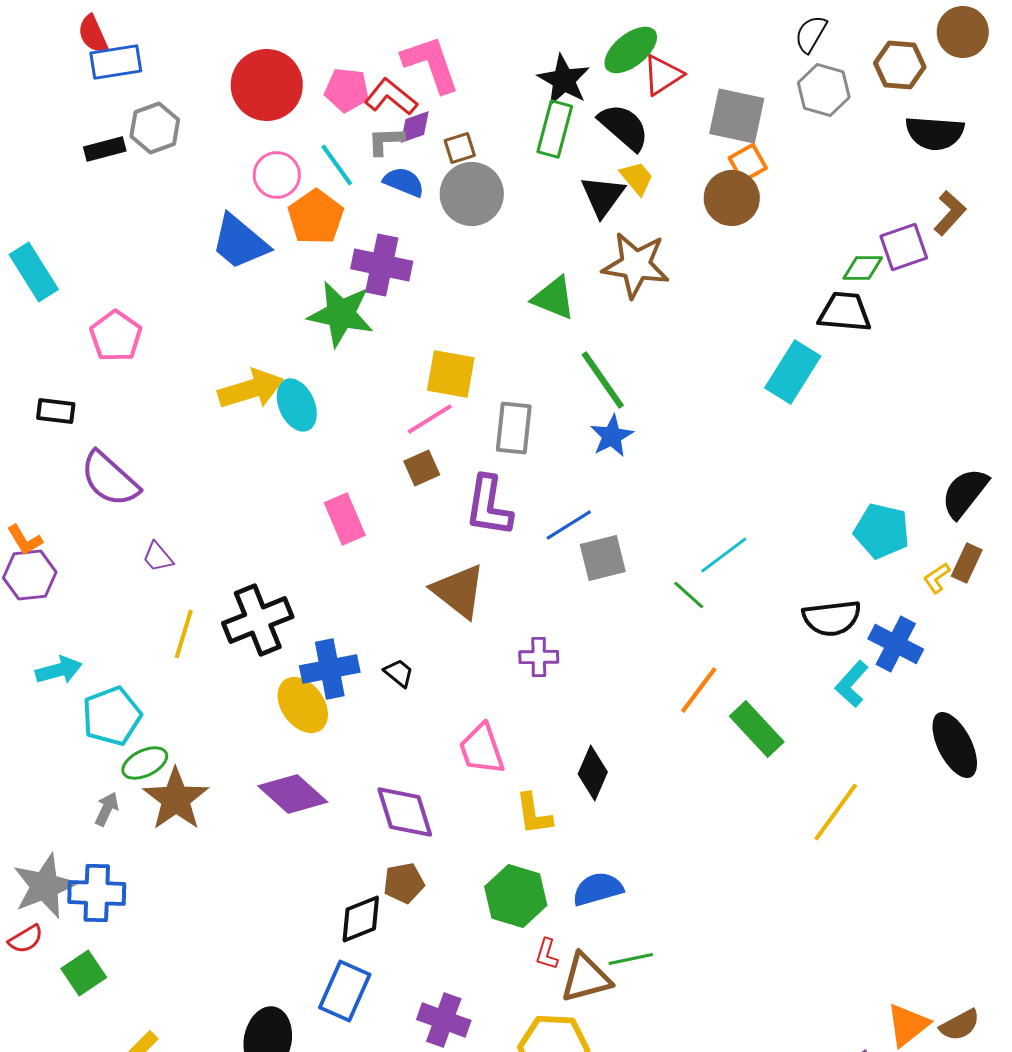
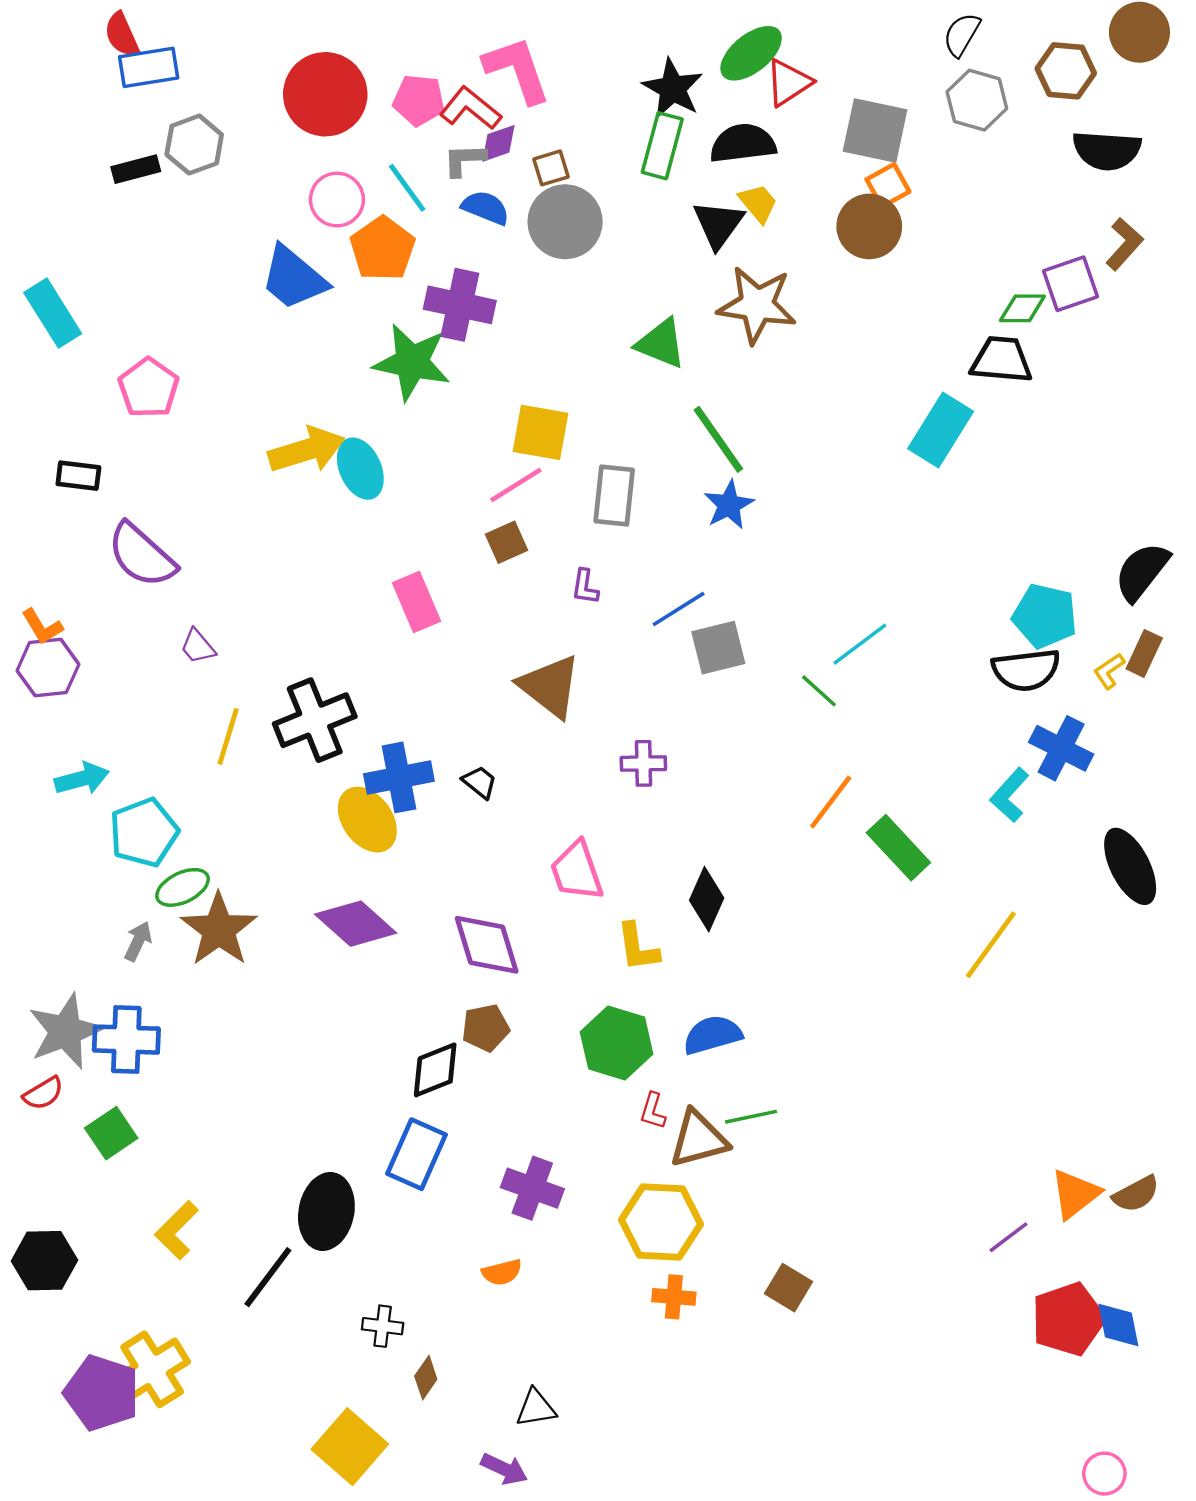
black semicircle: (624, 127) -> (743, 143), turned -48
purple L-shape: (489, 506) -> (585, 587), size x0.5
black semicircle: (832, 618) -> (1026, 670), moved

